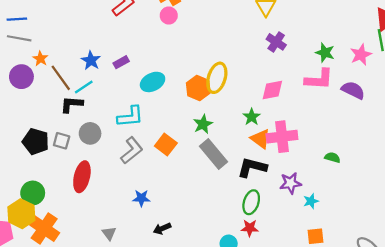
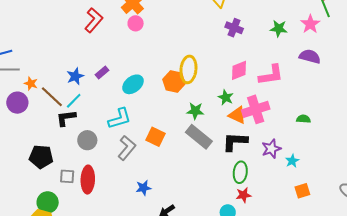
blue star: (91, 60) -> (75, 76), turned 30
pink L-shape: (319, 79) -> (271, 75), moved
green star: (203, 124) -> (195, 111), moved, turned -30
gray square: (62, 141) -> (67, 176), moved

